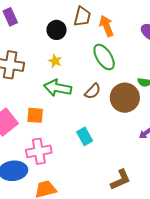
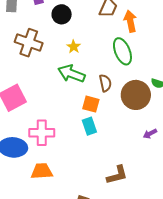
black circle: (57, 30) -> (62, 14), moved
brown semicircle: (93, 91) -> (105, 83), turned -66
orange square: (35, 115) -> (91, 104), moved

